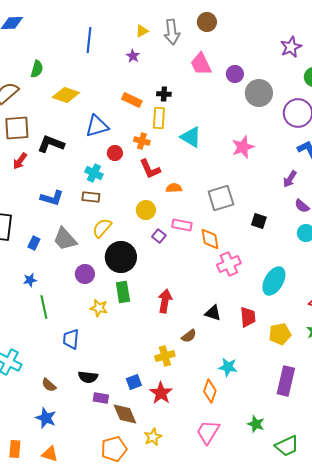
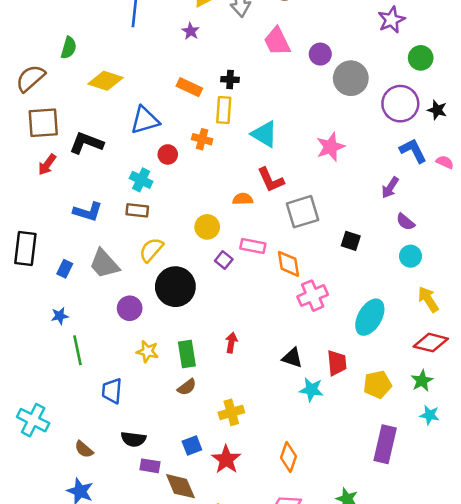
red L-shape: (150, 169) -> (271, 180), moved
green rectangle: (123, 292) -> (187, 354), moved
red arrow: (165, 301) -> (231, 343), size x0.7
brown semicircle: (189, 336) -> (187, 387), moved
cyan star: (228, 367) -> (311, 390), moved

